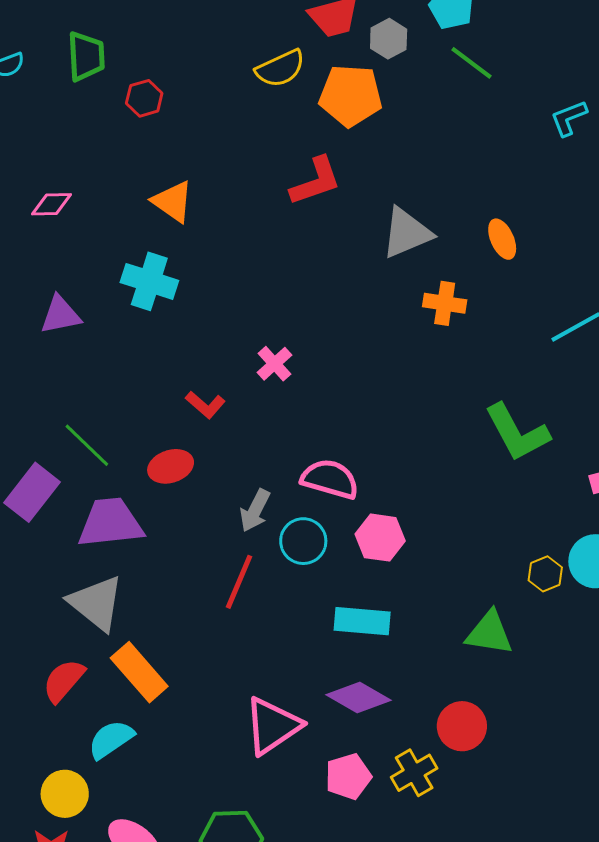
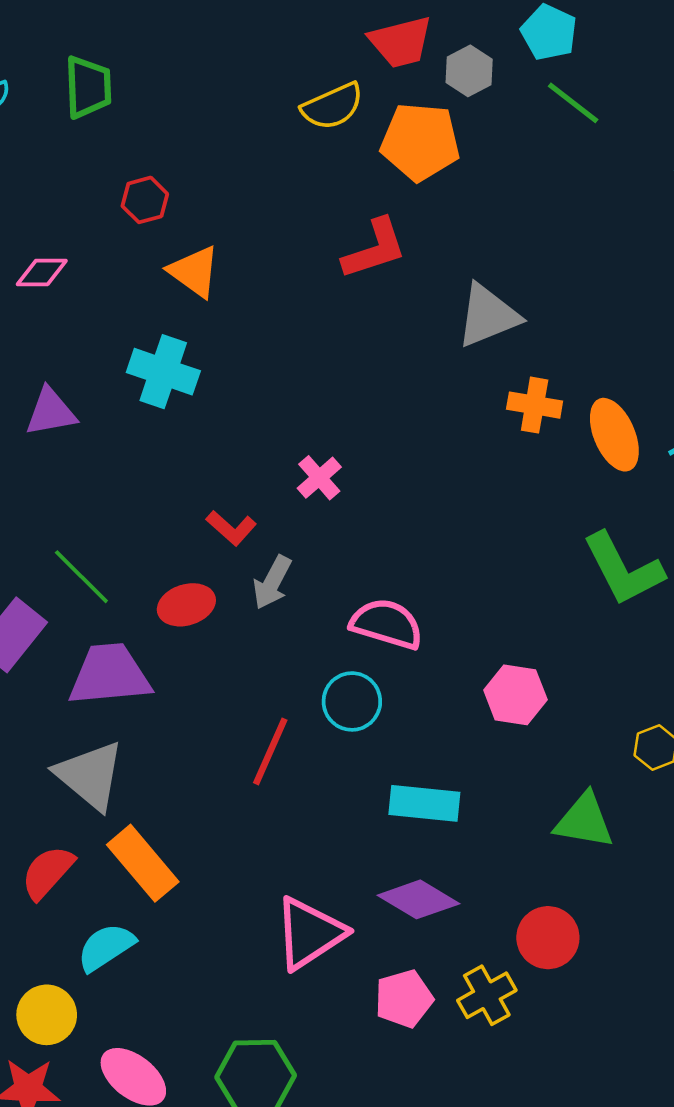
red hexagon: (144, 98) -> (145, 200), moved
orange ellipse: (502, 239) -> (614, 435), moved, size x1.4
gray arrow: (255, 510) -> (272, 582), moved
pink hexagon: (380, 538) -> (515, 695), moved

